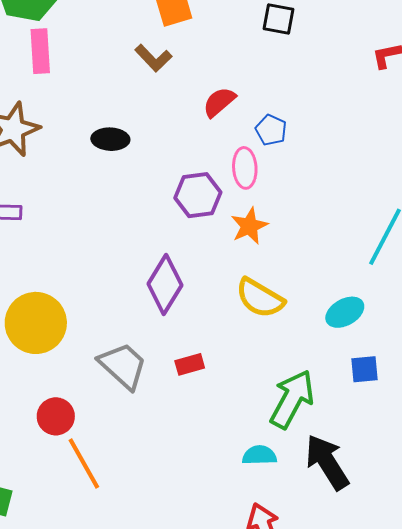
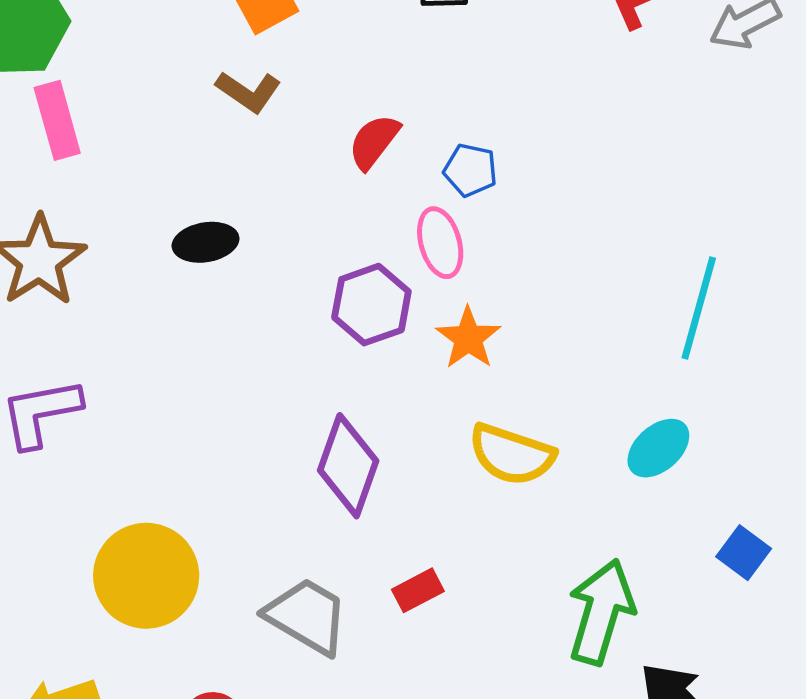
blue square: (365, 369) -> (744, 553), moved, turned -36

